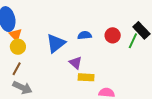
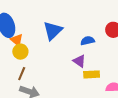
blue semicircle: (85, 35) -> (88, 41), moved
blue triangle: (56, 43) -> (53, 31), moved

